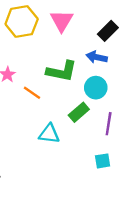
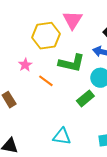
yellow hexagon: (22, 21) -> (46, 36), moved
cyan triangle: (49, 134) -> (62, 136), moved

